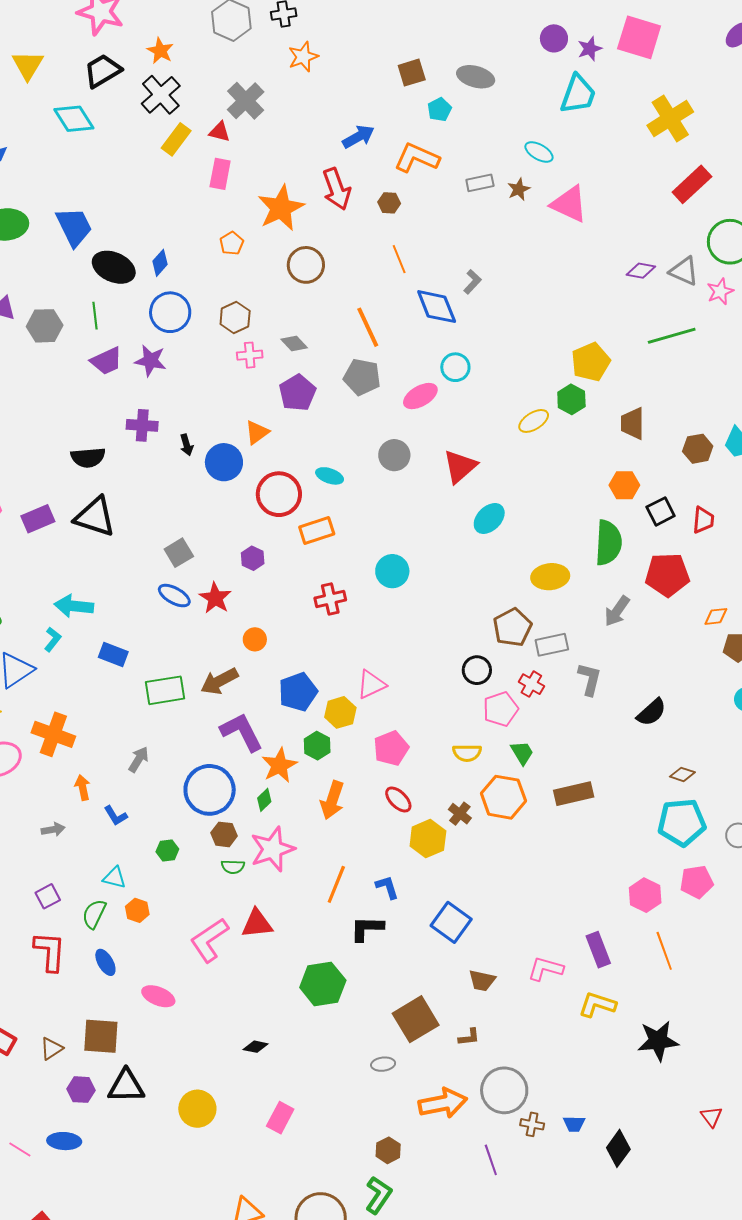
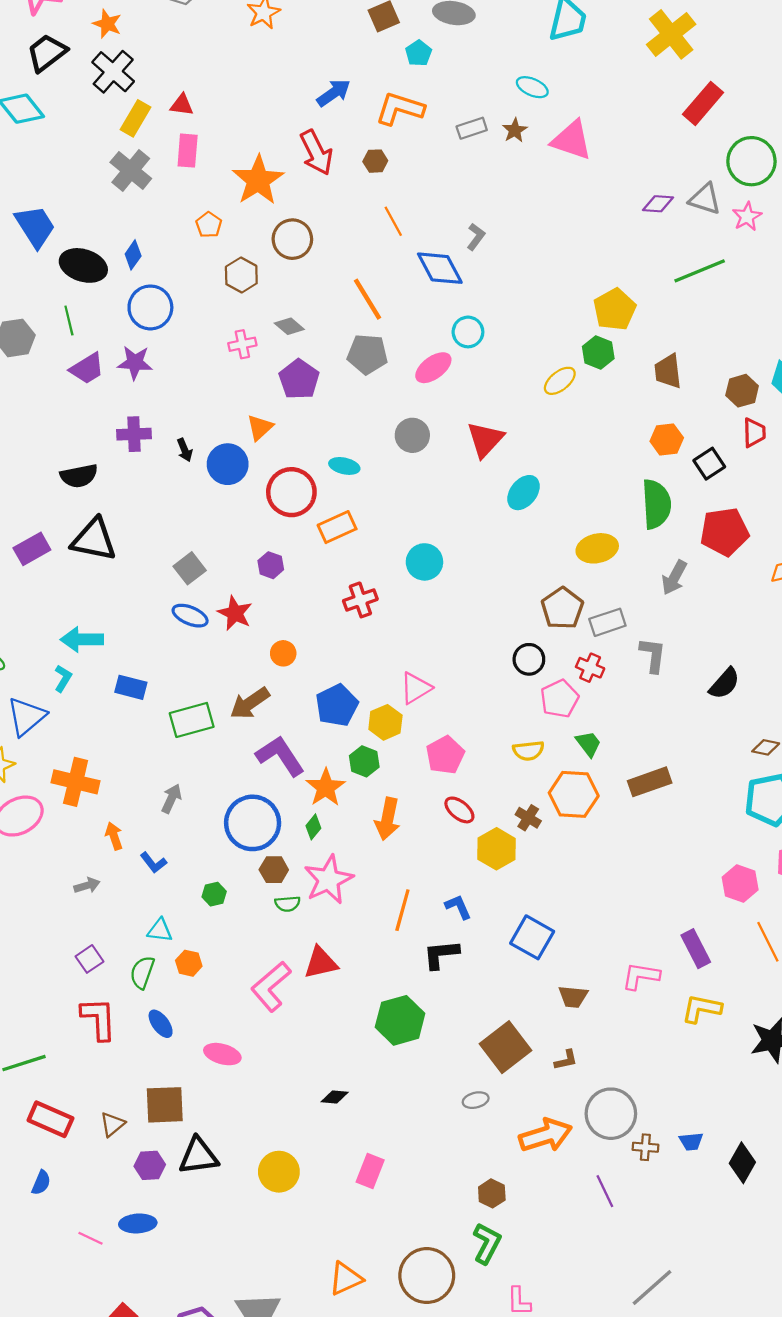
gray cross: (246, 101) -> (131, 170), moved
brown hexagon: (235, 317) -> (241, 275), moved
red trapezoid: (703, 520) -> (754, 433), moved

